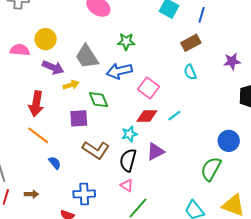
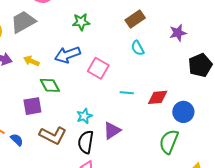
green star: (126, 41) -> (81, 22), moved
gray trapezoid: (87, 57) -> (23, 22), moved, turned 100
yellow arrow: (71, 85) -> (31, 61), moved, turned -133
red diamond: (147, 116) -> (158, 97), moved
cyan line: (174, 116) -> (127, 93), turned 48
blue semicircle: (55, 163) -> (17, 140), moved

